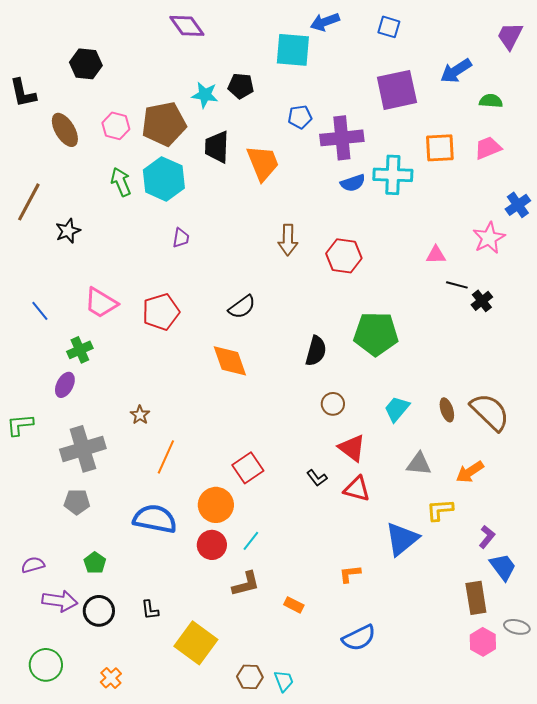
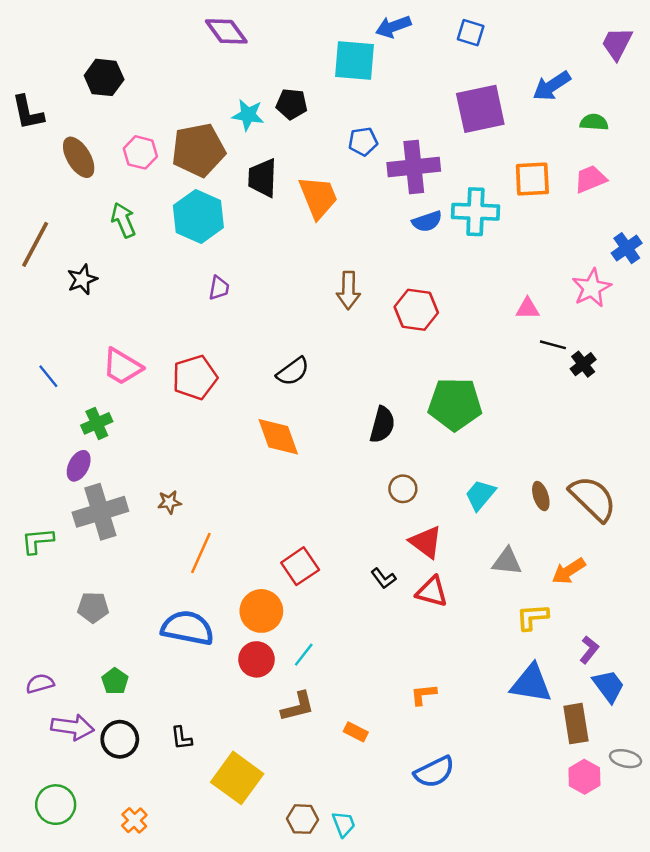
green arrow: (121, 182) -> (123, 220), moved
brown star: (140, 415) -> (169, 502), turned 30
green L-shape: (20, 425) -> (38, 541), moved
gray cross: (83, 449) -> (100, 512), moved
blue triangle: (402, 539) -> (531, 684), moved, turned 48

